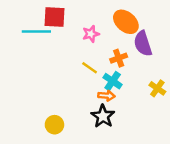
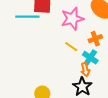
pink star: (91, 34) -> (72, 19), size x1.6
orange arrow: (107, 96) -> (85, 70), turned 72

